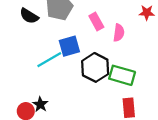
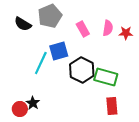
red star: (147, 13) -> (126, 33), moved
pink semicircle: (119, 33) -> (108, 28), moved
cyan line: (49, 60) -> (41, 63), turned -35

